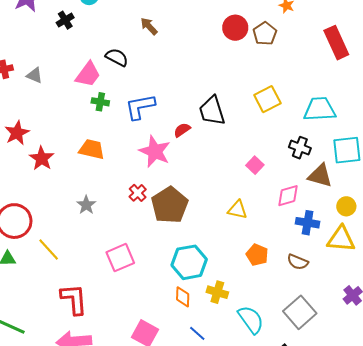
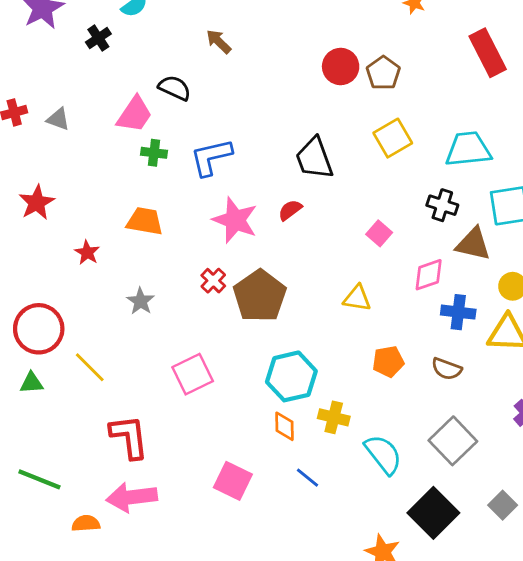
red circle: (235, 28) -> (341, 66), moved
brown pentagon: (265, 34) -> (383, 73), moved
red semicircle: (182, 130) -> (290, 210), moved
red star: (42, 158) -> (87, 252), moved, size x0.7
orange pentagon: (257, 255) -> (388, 361), turned -30

